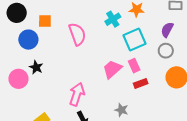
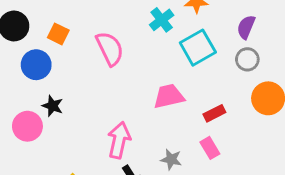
orange square: (45, 21) -> (58, 34), turned 32
pink rectangle: (134, 66) -> (210, 148), moved
pink trapezoid: (112, 69) -> (169, 96), turned 35
gray star: (121, 110) -> (171, 159), moved

